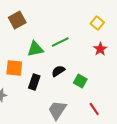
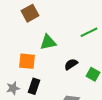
green line: (60, 42) -> (89, 32), moved
black rectangle: (34, 82) -> (34, 86), moved

